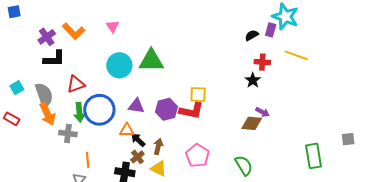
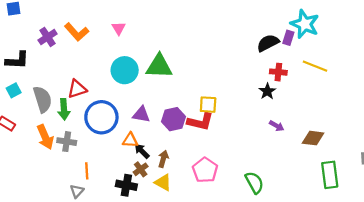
black semicircle: (252, 35) -> (268, 43), size x1.5
black L-shape: (54, 59) -> (17, 60), moved
green arrow: (79, 112) -> (64, 109), moved
orange arrow: (47, 114) -> (45, 137), moved
brown diamond: (252, 123) -> (313, 138), moved

